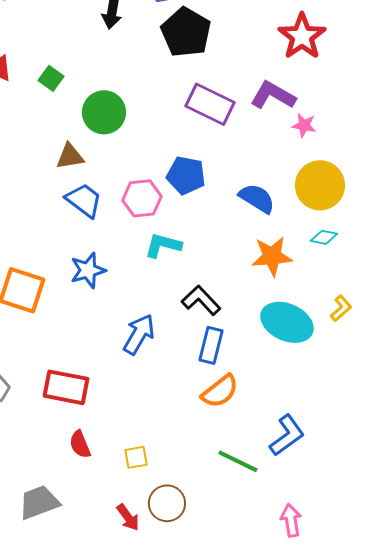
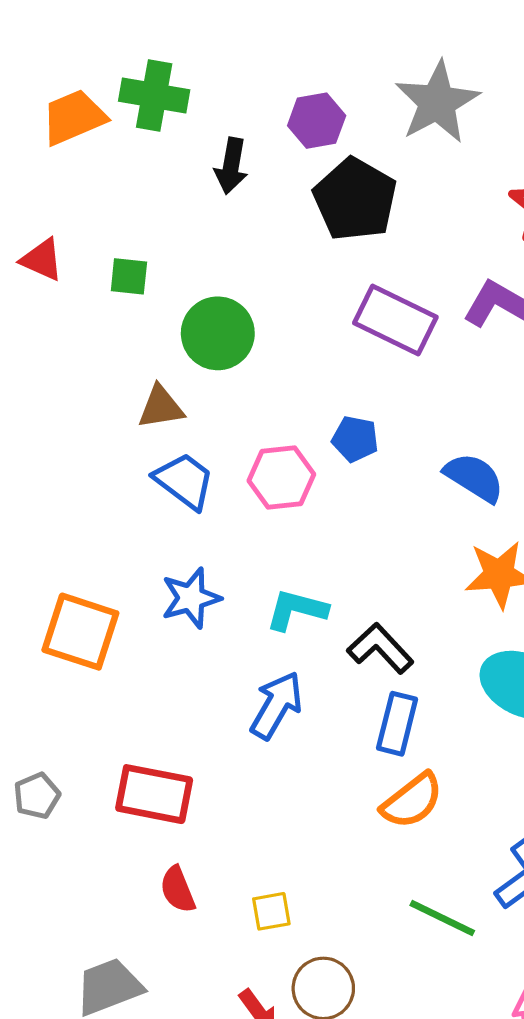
green square: (51, 78) -> (129, 276), turned -30
blue pentagon: (186, 175) -> (355, 439), size x0.7
cyan L-shape: (163, 245) -> (297, 610), moved

